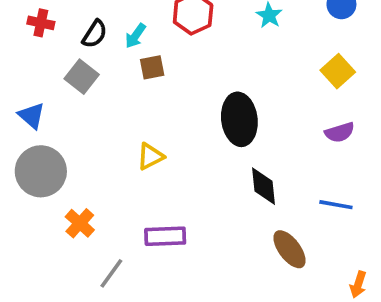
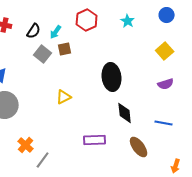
gray square: (82, 77) -> (43, 54), moved
orange cross: (80, 223) -> (26, 145), moved
purple rectangle: (165, 236) -> (95, 140), moved

